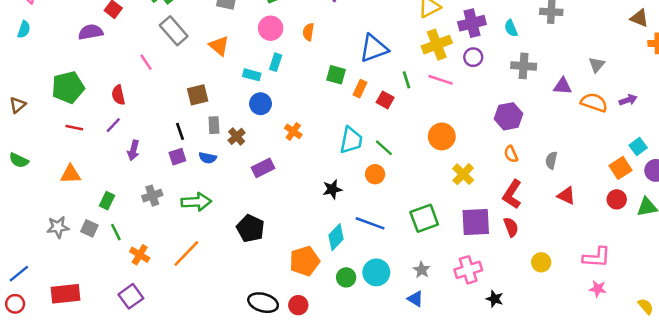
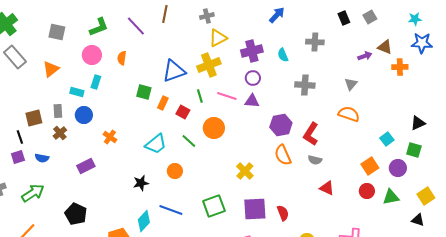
yellow cross: (437, 45) -> (209, 65), moved
orange triangle: (219, 46) -> (51, 69), turned 42
gray cross: (524, 66) -> (305, 85), moved
purple triangle: (563, 86) -> (252, 101), moved
brown square: (198, 95) -> (34, 118), moved
purple arrow: (628, 100) -> (365, 56), moved
gray rectangle: (214, 125) -> (58, 111), moved
brown cross: (237, 136) -> (60, 133), moved
orange circle: (442, 136) -> (214, 128), moved
cyan trapezoid: (351, 140) -> (156, 144), turned 40
cyan square: (638, 147) -> (387, 139), moved
green line: (384, 148) -> (189, 141), moved
orange semicircle: (511, 154) -> (283, 155), size x1.5
gray semicircle: (551, 160) -> (315, 160), turned -88
red L-shape: (512, 194) -> (311, 134), moved
green arrow: (196, 202) -> (33, 193), turned -30

